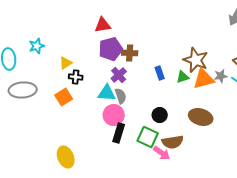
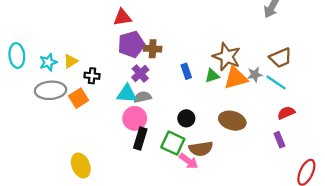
cyan star: (37, 46) -> (48, 62), moved
yellow triangle: (66, 63) -> (71, 61), moved
gray ellipse: (23, 90) -> (51, 90), moved
gray semicircle: (121, 96) -> (143, 97), turned -84

